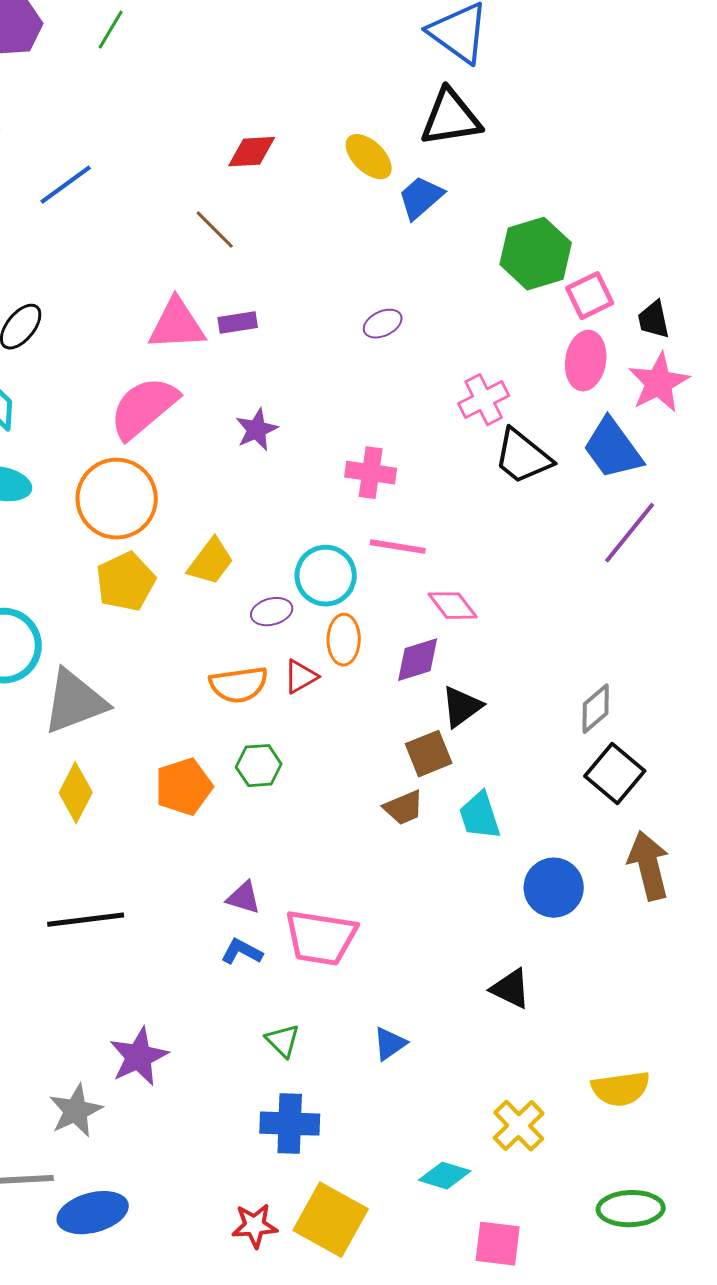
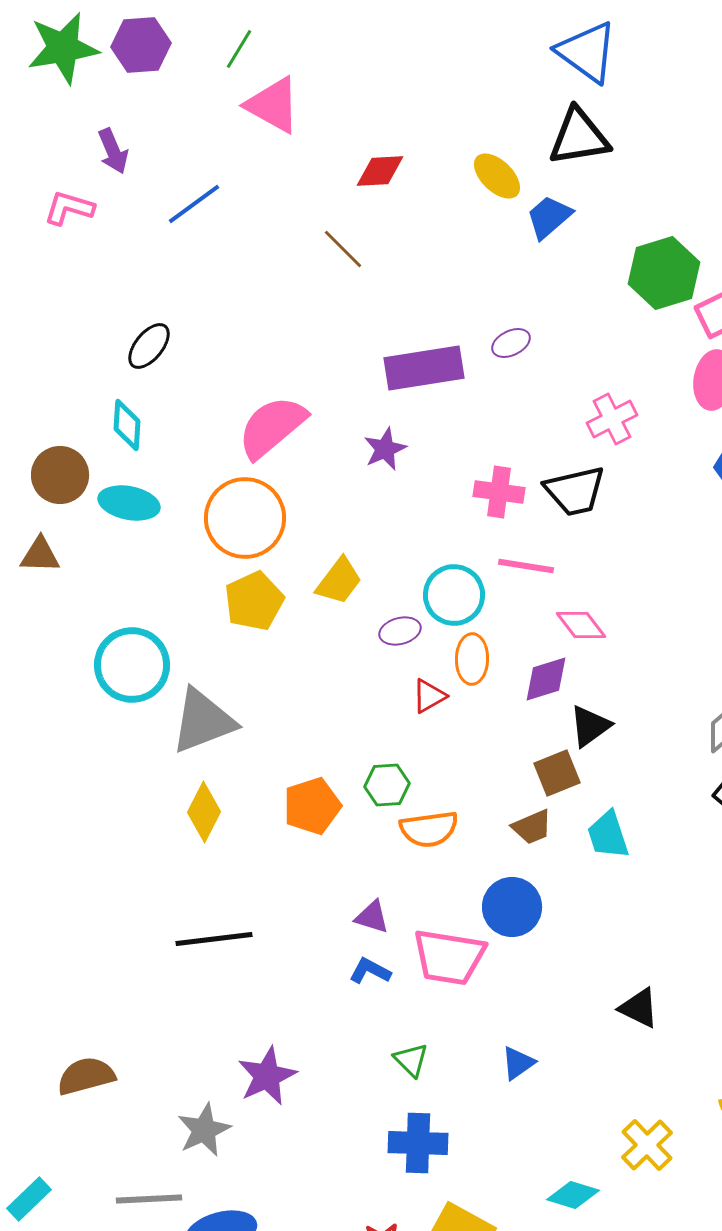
purple rectangle: (238, 323) -> (424, 368), moved, size x2.0
pink triangle: (177, 325) -> (273, 105), moved, turned 32
black trapezoid: (523, 457) -> (575, 491), moved, turned -52
orange semicircle: (239, 685) -> (429, 829), moved
blue circle: (554, 888) -> (512, 907), moved

